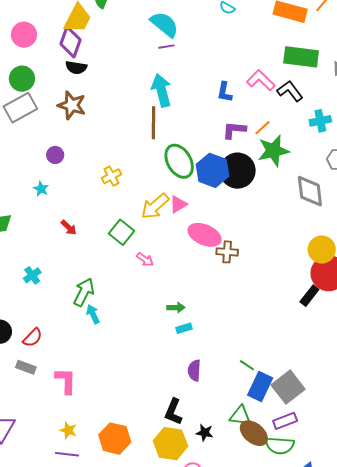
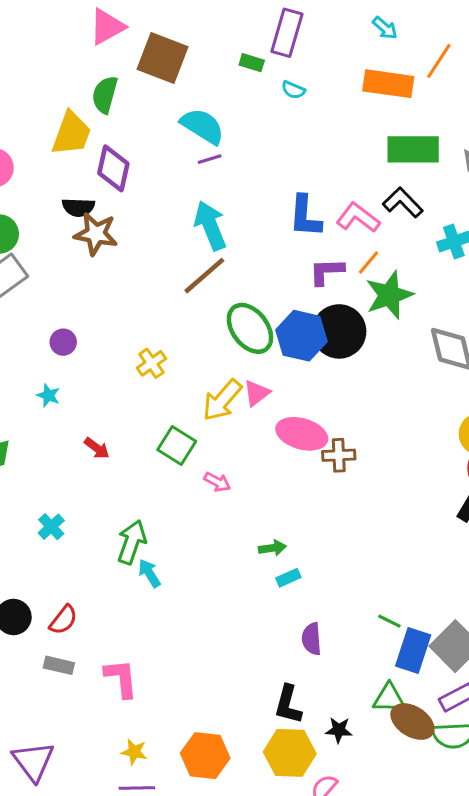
purple diamond: (70, 42) -> (113, 168), moved
pink L-shape: (261, 80) -> (358, 218), moved
blue L-shape: (225, 92) -> (305, 216), size x1.4
brown star: (72, 105) -> (96, 234), moved
brown line: (154, 123) -> (204, 276), turned 56

